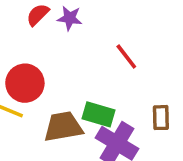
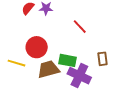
red circle: (25, 83) -> (37, 47), moved

